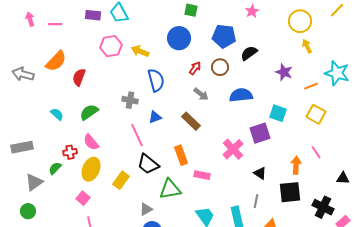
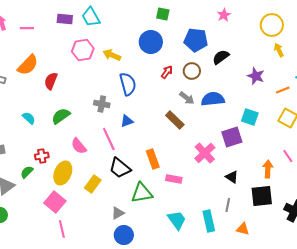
gray arrow: (201, 94) -> (187, 98), moved
brown rectangle: (191, 121) -> (175, 120), moved
pink semicircle: (91, 142) -> (79, 146), moved
pink square: (83, 198) -> (55, 202), size x1.5

